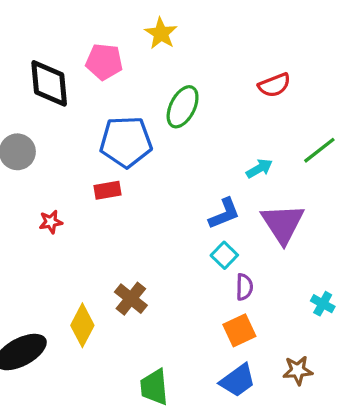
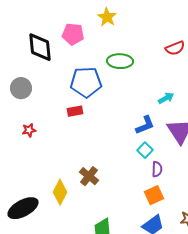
green ellipse: (183, 107) -> (120, 61), turned 65
red star: (51, 222) -> (29, 130), moved

